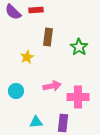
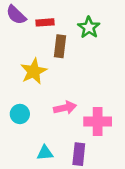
red rectangle: (36, 10) -> (45, 22), moved
green star: (79, 47) -> (89, 27), moved
yellow star: (27, 57) -> (34, 71), size x1.5

